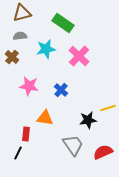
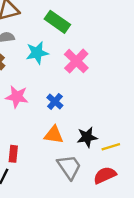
yellow line: (108, 108) -> (111, 147), moved
orange triangle: (45, 118) -> (54, 135), moved

